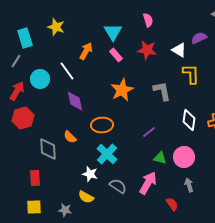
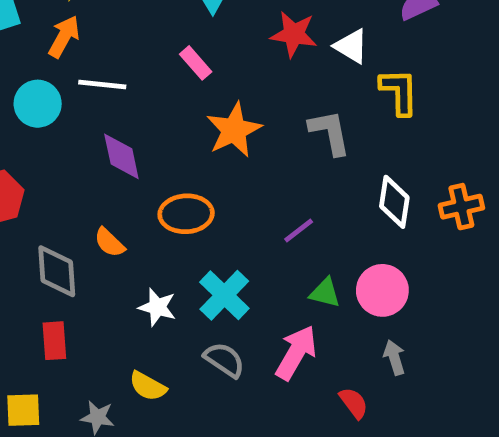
white triangle: (179, 50) -> (351, 46), moved
orange arrow: (86, 51) -> (64, 37), moved
pink rectangle: (116, 55) -> (196, 63), moved
white line: (67, 71) -> (102, 84), turned -48
cyan cross: (107, 154) -> (224, 295), moved
white star: (90, 174) -> (157, 307), moved
red rectangle: (35, 178) -> (54, 341), moved

